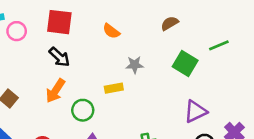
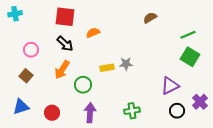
pink circle: (17, 31) -> (31, 50), moved
orange semicircle: (111, 31) -> (93, 33), moved, turned 120
green square: (185, 64) -> (190, 57), moved
gray star: (135, 65) -> (126, 64), moved

